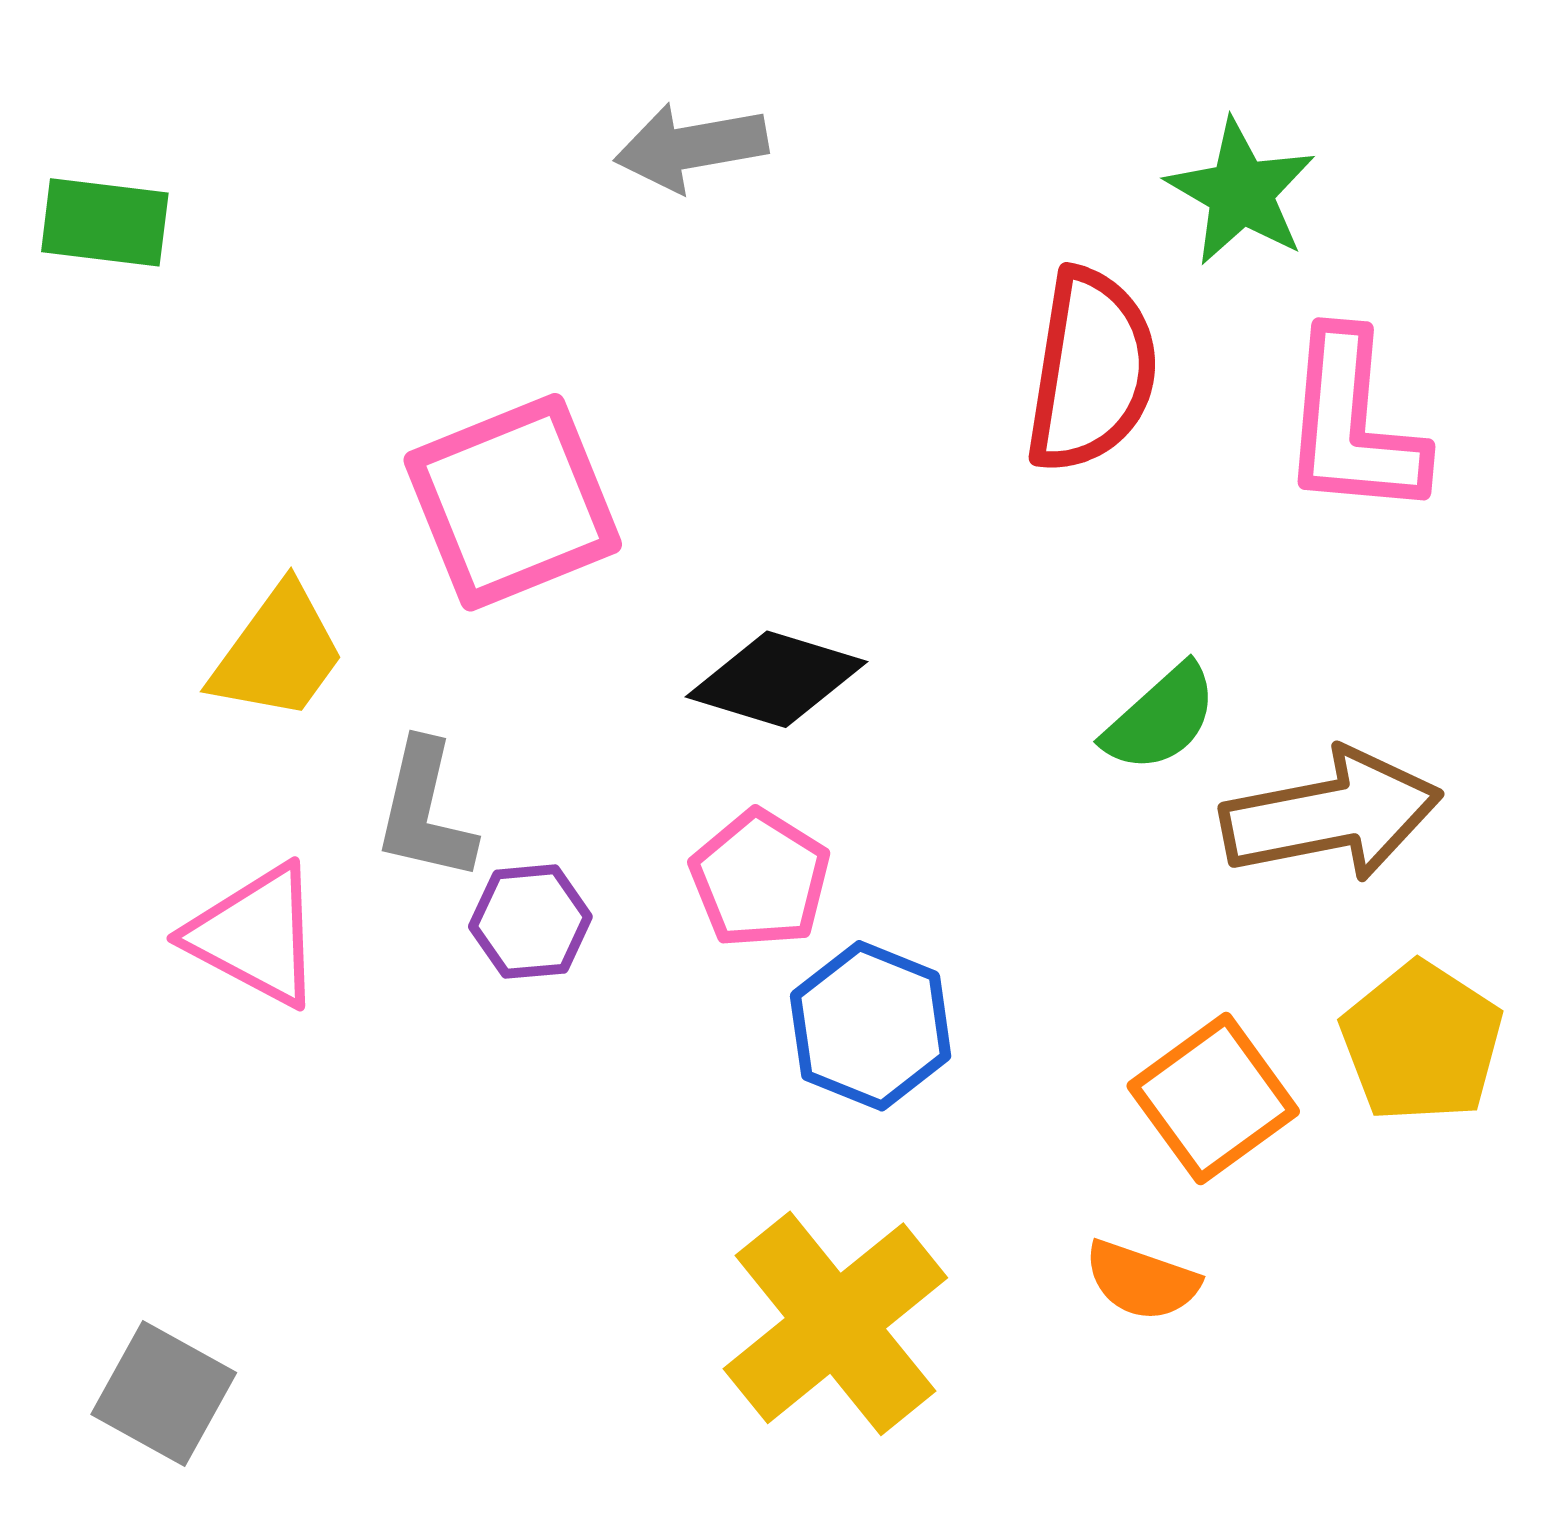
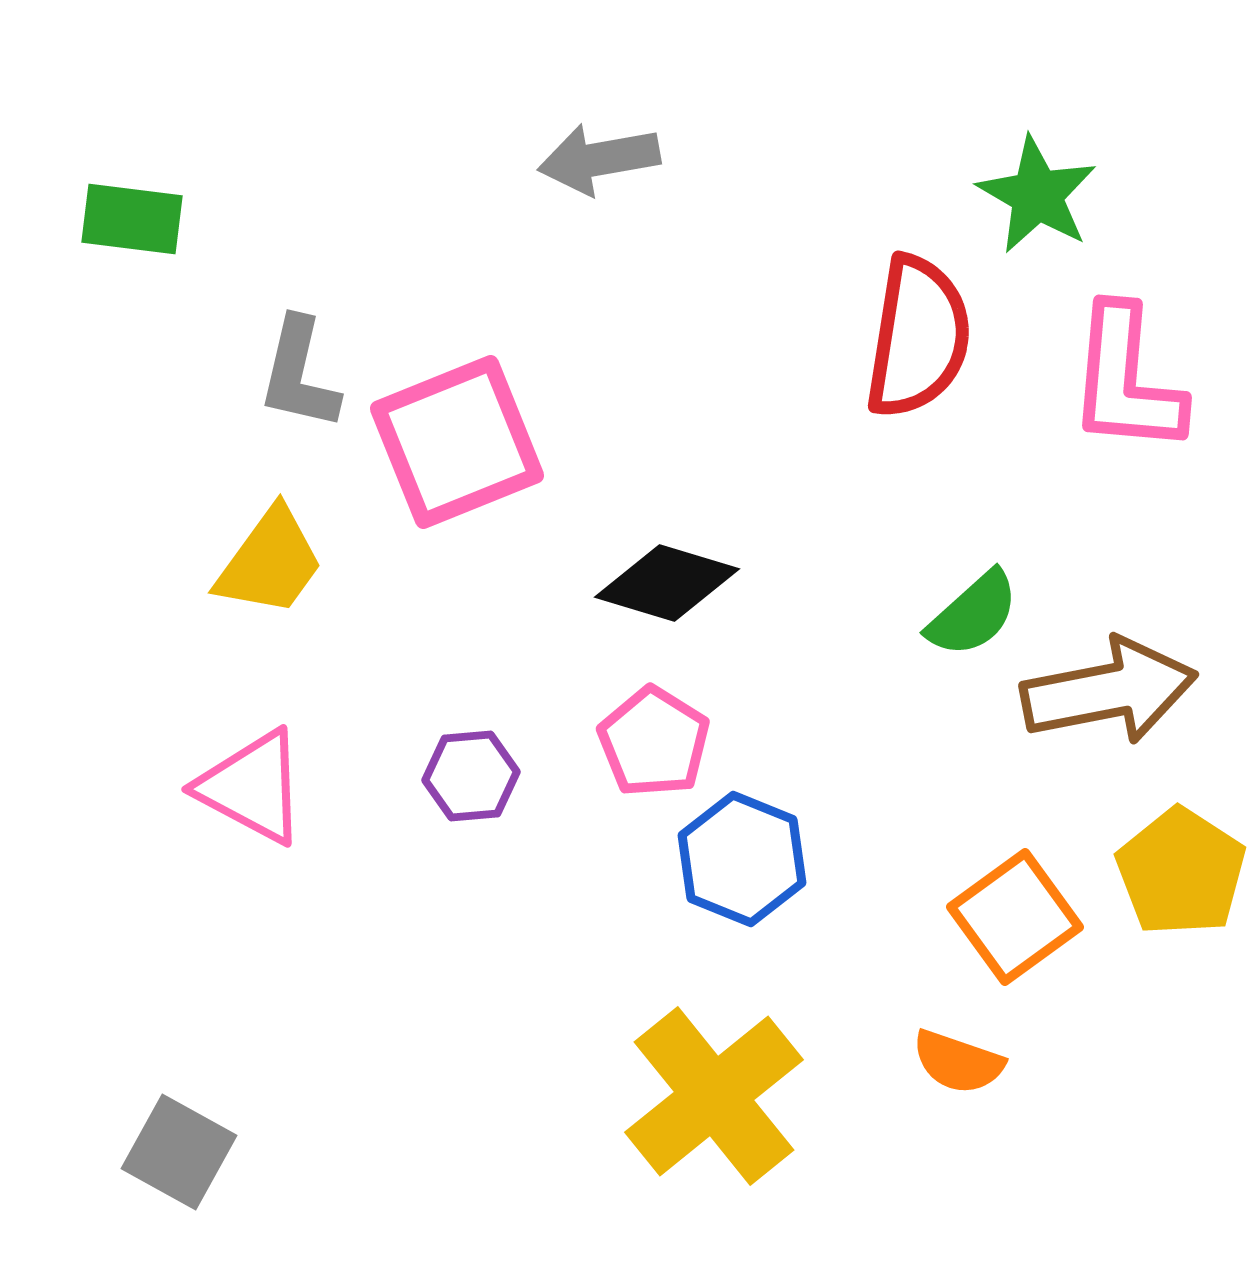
gray L-shape: (425, 811) -> (299, 374), moved

